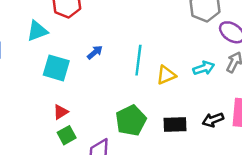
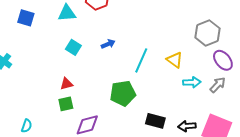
cyan square: (56, 68) -> (73, 47), size x0.7
yellow triangle: (166, 75) -> (175, 60), moved, turned 42
green pentagon: (131, 120) -> (123, 93), moved

